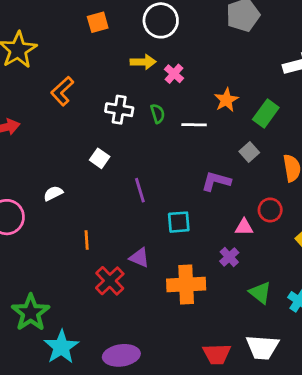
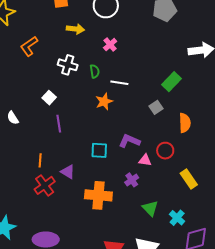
yellow arrow: (143, 62) -> (75, 29), moved
orange star: (226, 100) -> (104, 101), moved
purple L-shape: (216, 181) -> (129, 141), moved
purple line: (140, 190) -> (59, 124), moved
white semicircle: (53, 193) -> (13, 118), turned -104
orange line: (87, 240) -> (40, 160), moved

